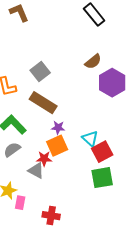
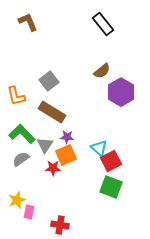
gray triangle: (36, 171) -> (45, 145), moved, turned 36
green square: (102, 178) -> (111, 187), turned 30

